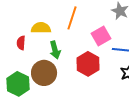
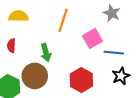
yellow semicircle: (41, 28) -> (19, 16), moved
red hexagon: (88, 64) -> (81, 80), moved

